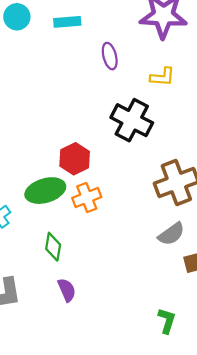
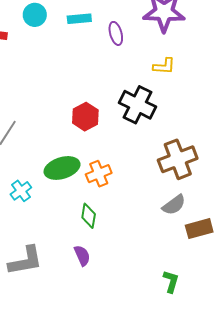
purple ellipse: (110, 56) -> (116, 33), moved
red hexagon: (75, 159) -> (85, 117), moved
green diamond: (53, 247) -> (89, 216), moved

